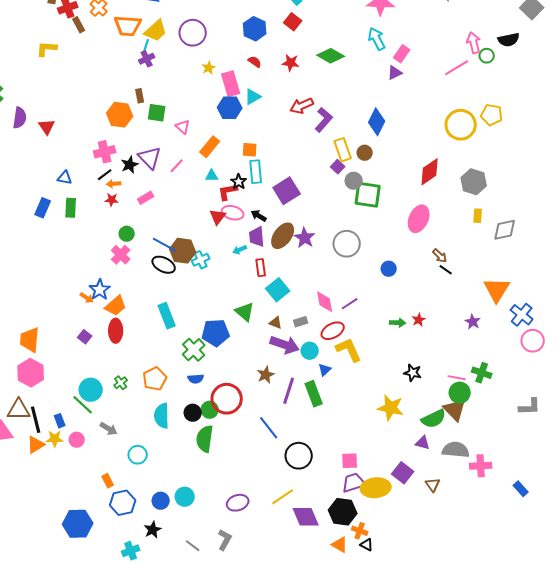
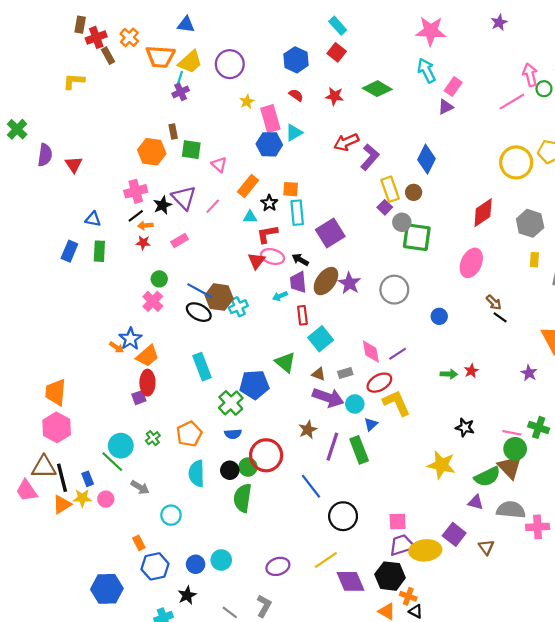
black star: (239, 182) -> (269, 203), moved
purple square: (85, 337) -> (139, 398), moved, turned 32

